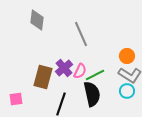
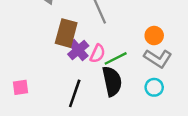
brown rectangle: (43, 77) -> (66, 33), moved
cyan circle: (127, 91) -> (154, 87), moved

